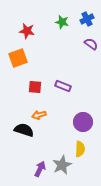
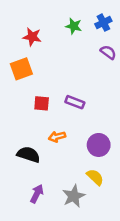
orange arrow: (39, 115) -> (57, 137), moved
yellow semicircle: (80, 149) -> (95, 177), turned -49
purple arrow: (40, 169) -> (37, 194), moved

